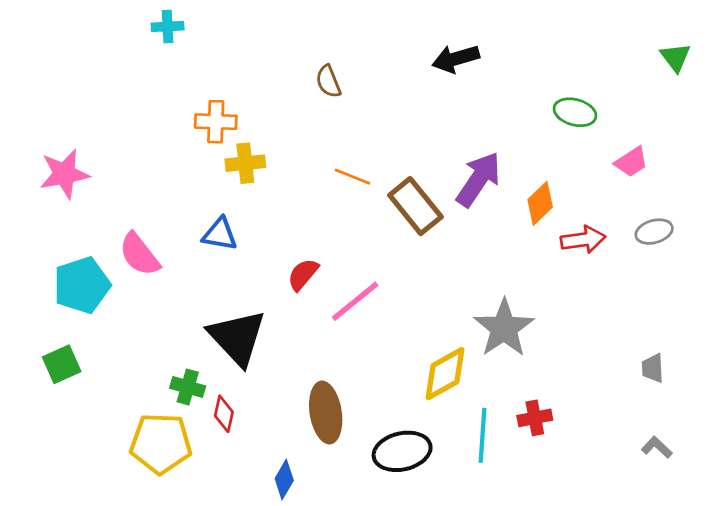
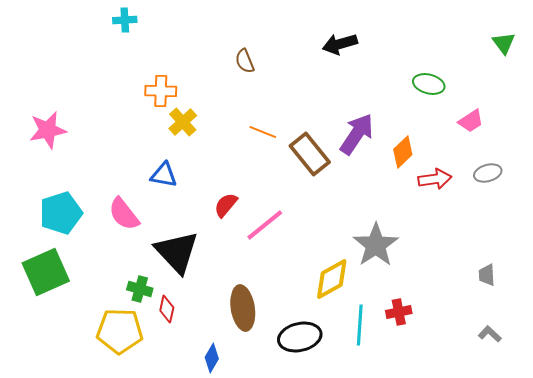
yellow cross: (245, 163) -> (183, 122), turned -36
pink semicircle: (139, 254) -> (124, 214), moved
green square: (62, 364) -> (46, 272), size x1.6

